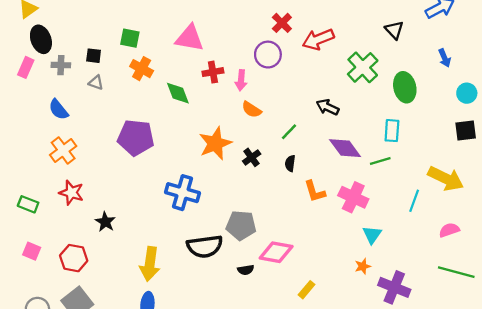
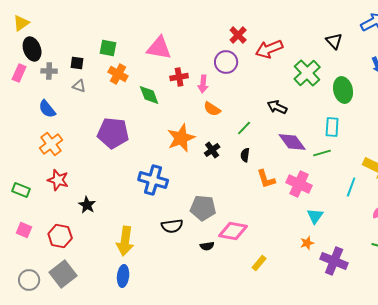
black semicircle: (205, 246) -> (172, 226), size x0.7

